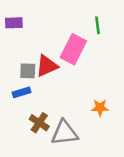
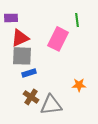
red triangle: (47, 66) -> (20, 38), moved
gray square: (28, 71) -> (22, 56), size x1.5
blue rectangle: (22, 92) -> (29, 73), moved

